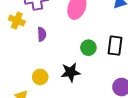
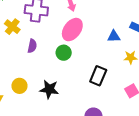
green circle: (88, 48) -> (64, 53), moved

